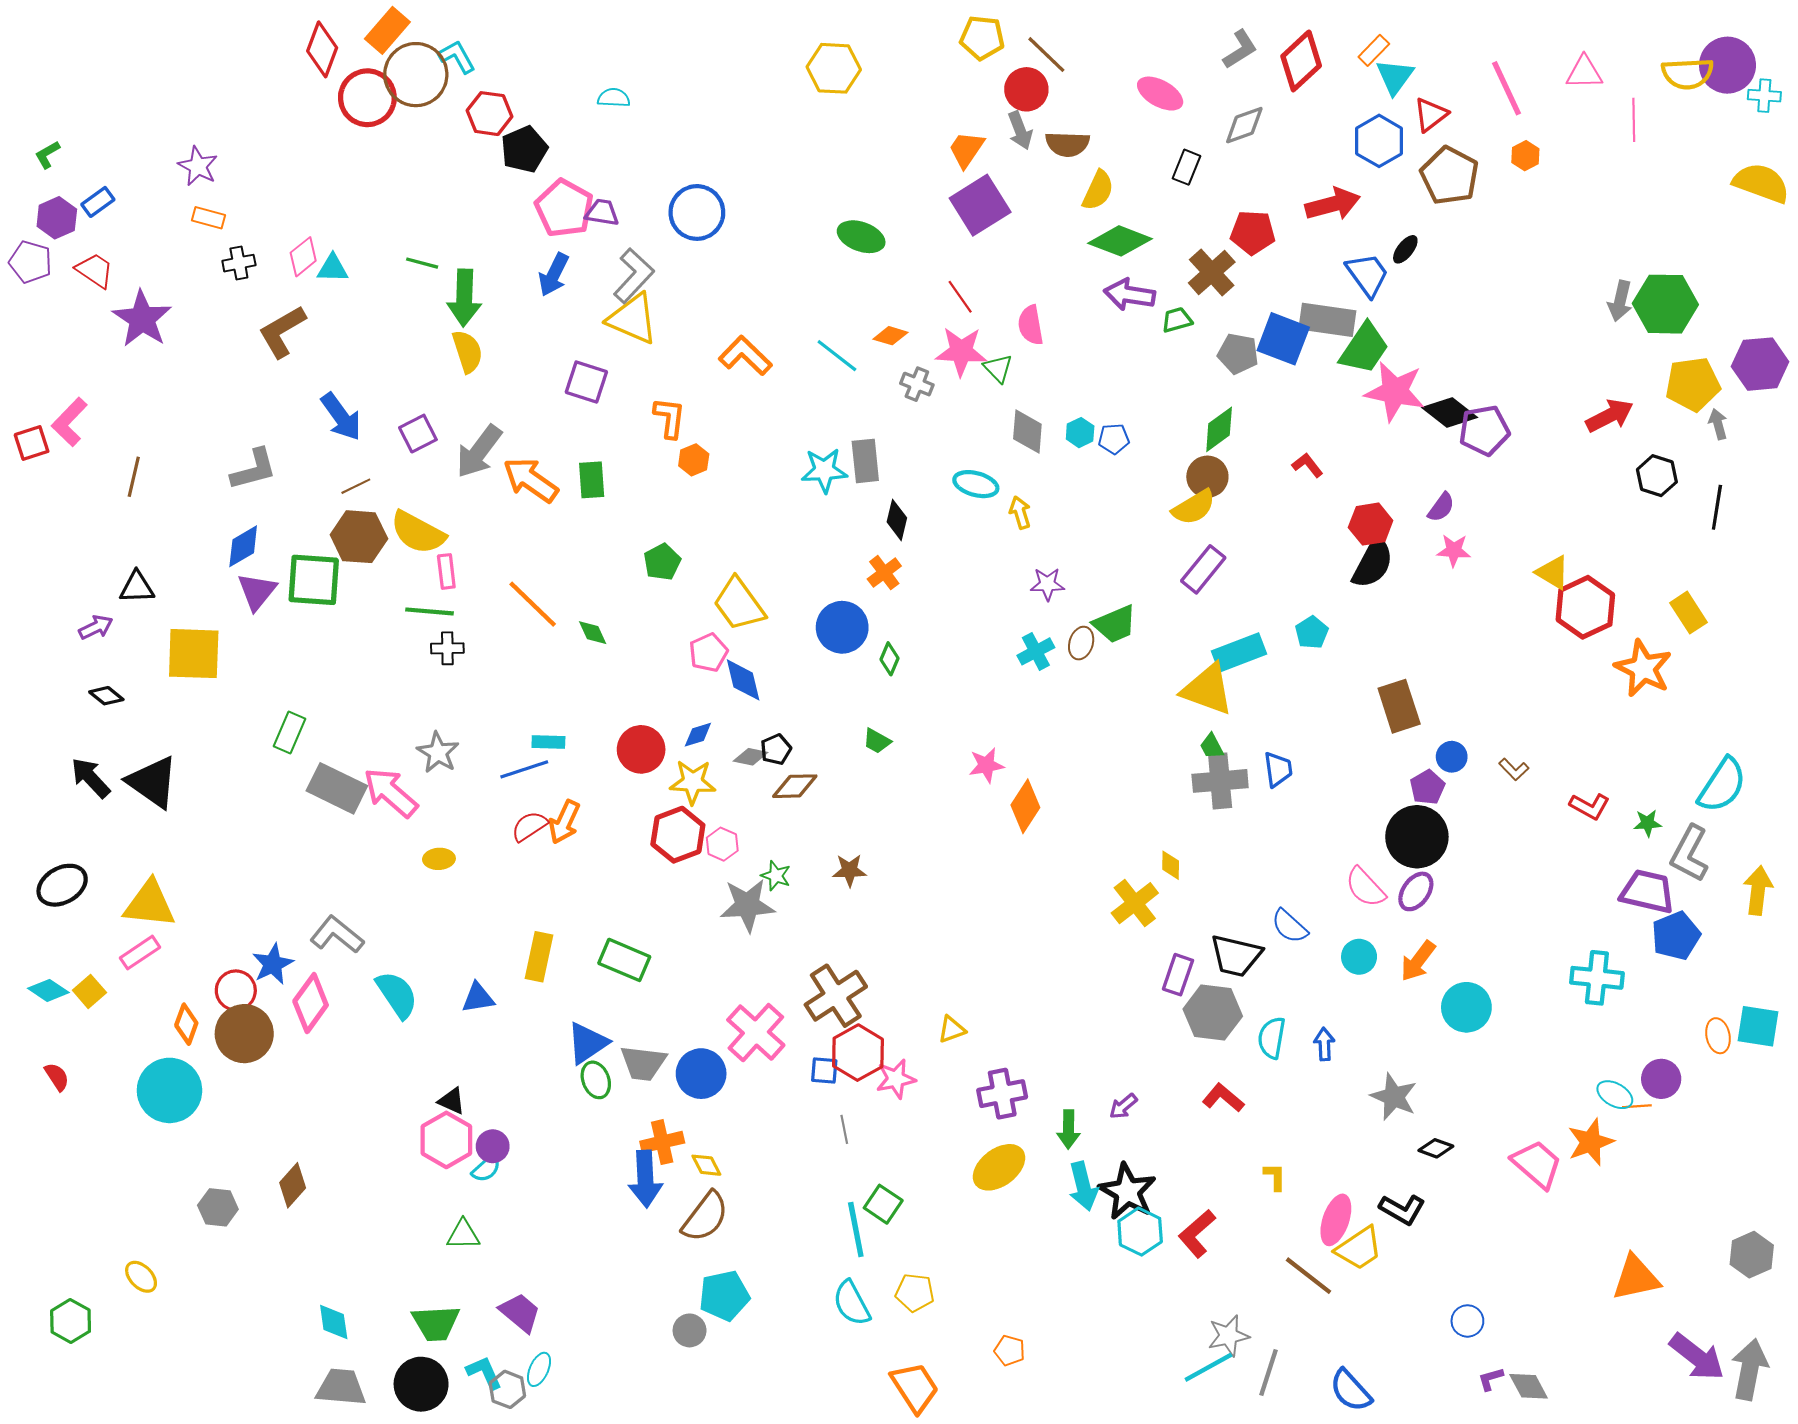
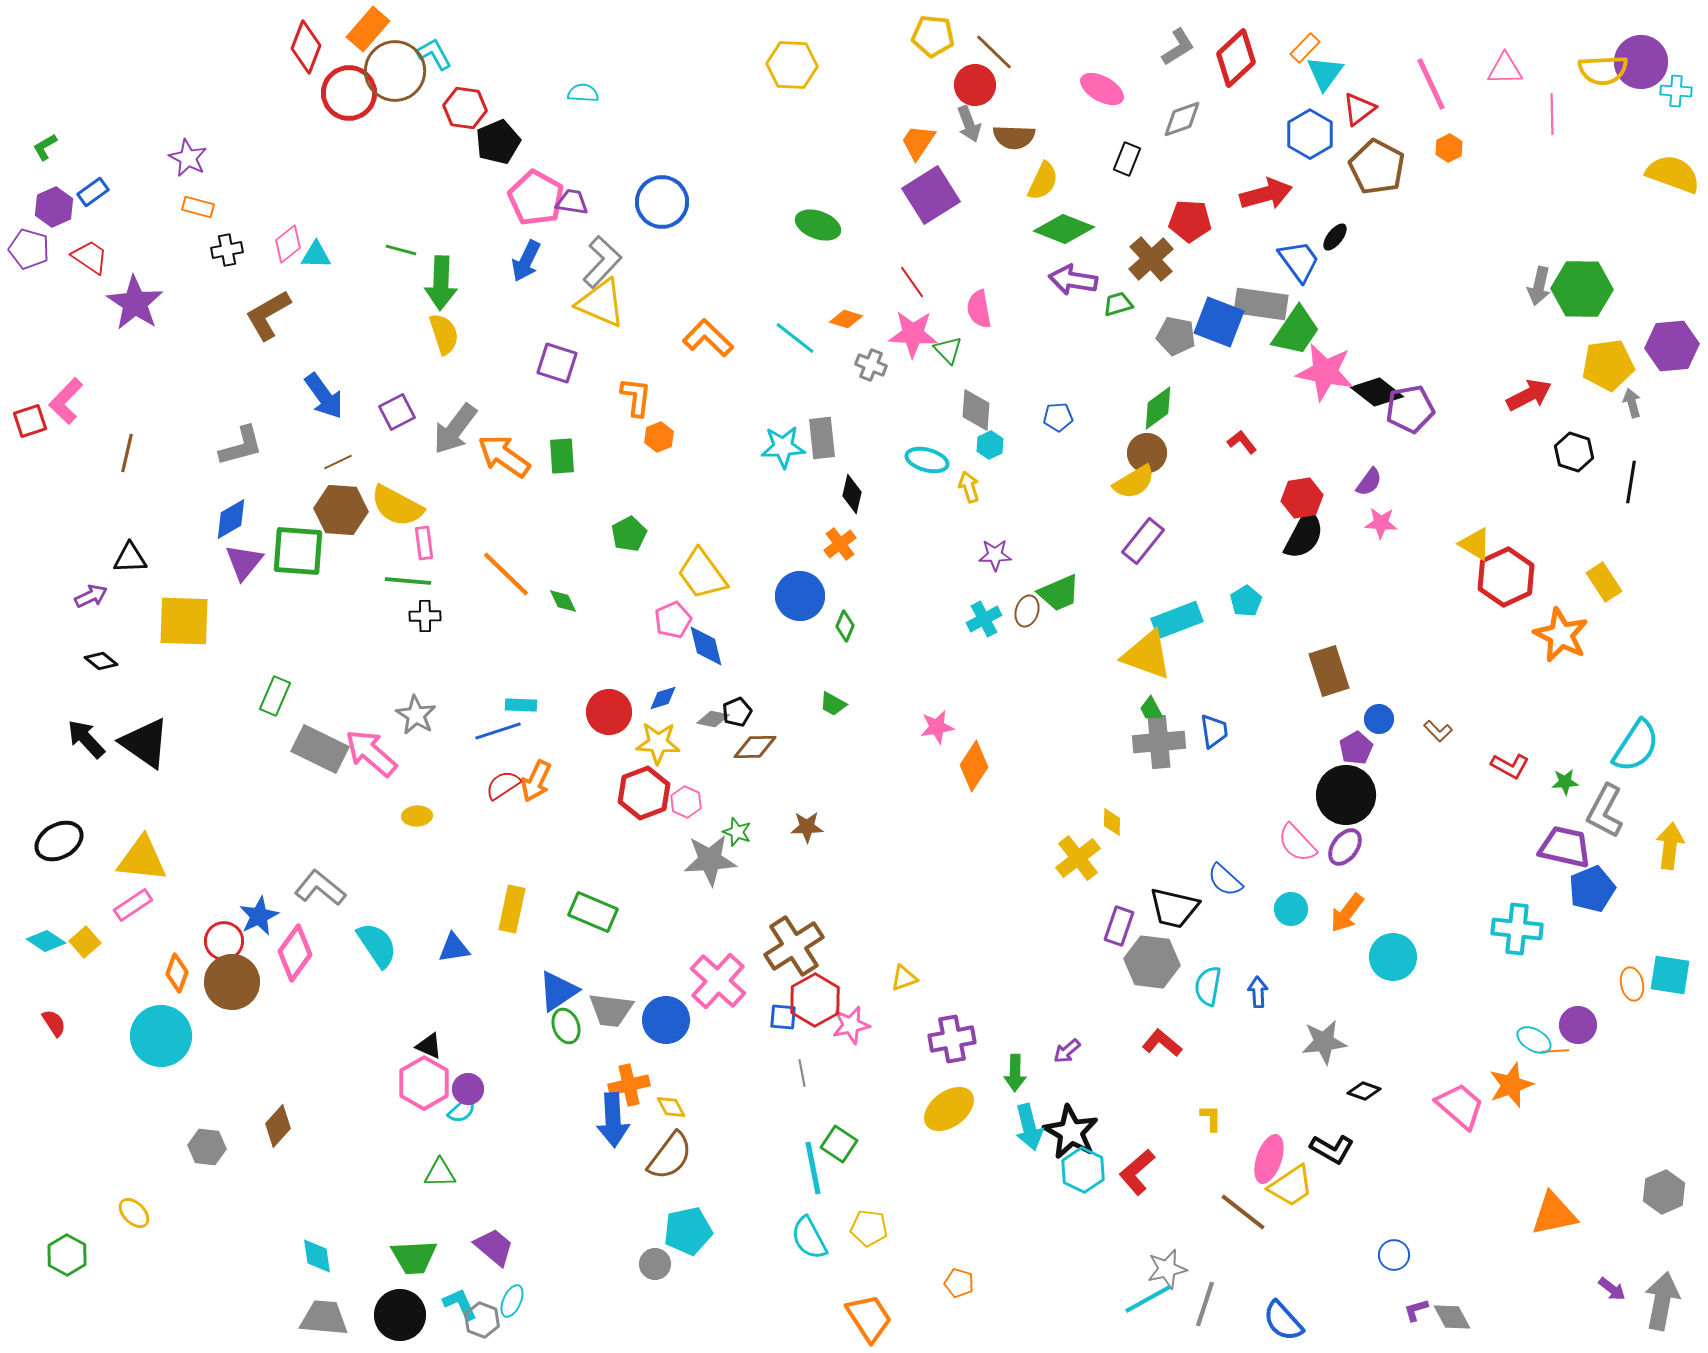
cyan hexagon: (1080, 433) -> (990, 445), moved
gray star: (1394, 1097) -> (1324, 1042), turned -30
purple arrow: (1697, 1357) -> (1612, 1289), size x0.5

